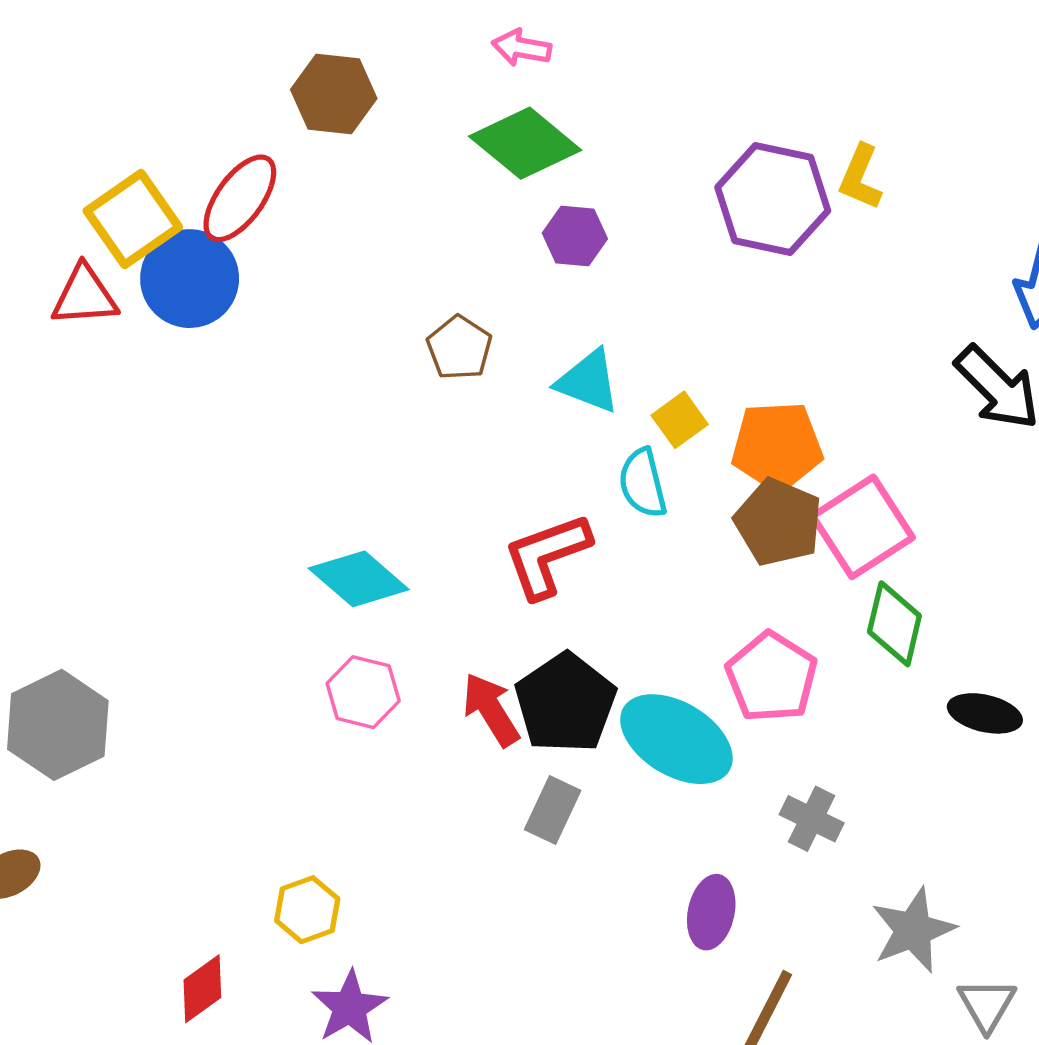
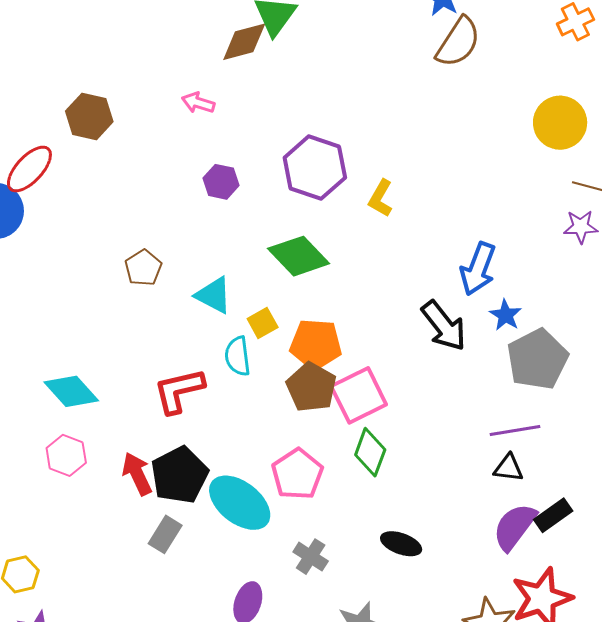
green diamond: (525, 143) -> (299, 256), moved
purple hexagon: (773, 199) -> (315, 168), moved
purple hexagon: (575, 236) -> (221, 182), moved
black ellipse: (985, 713) -> (401, 544), moved

